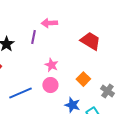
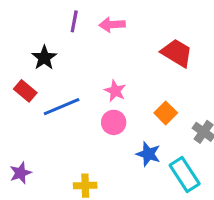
purple line: (33, 37) -> (74, 21), moved
blue line: (20, 93) -> (62, 107), moved

